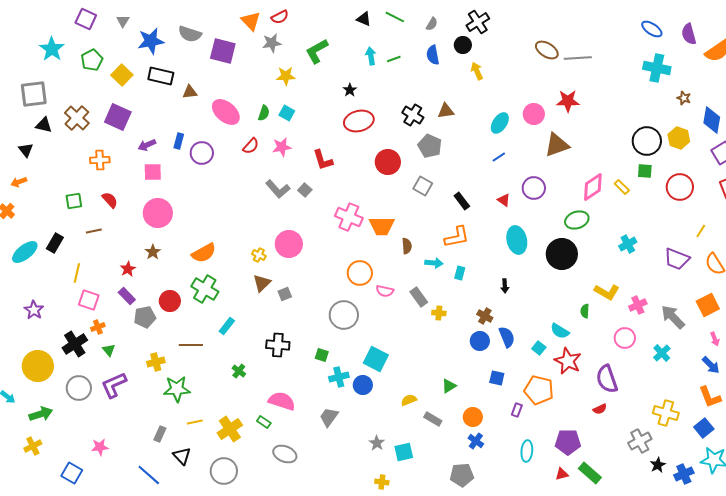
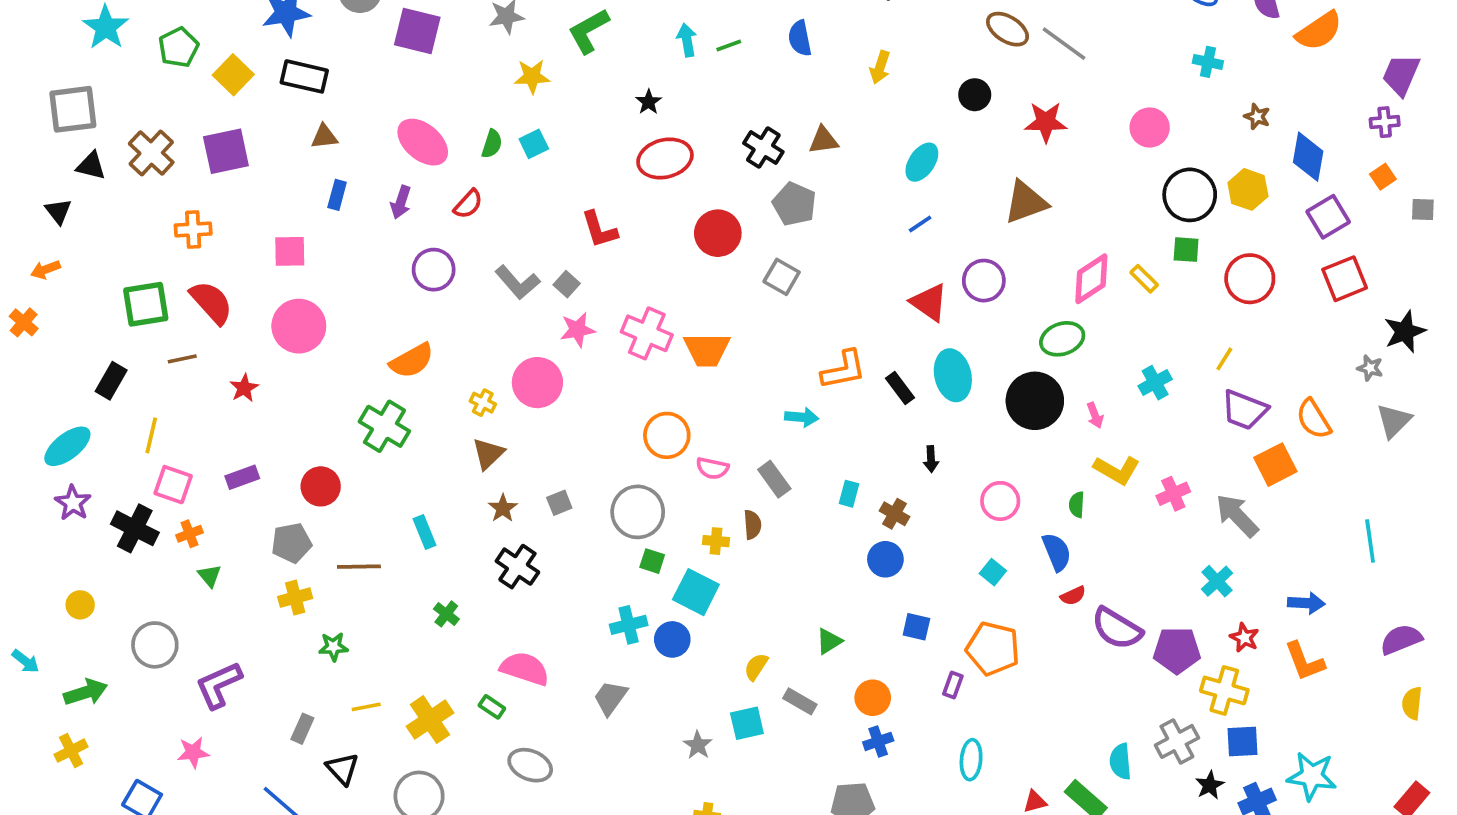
black circle: (463, 45) -> (975, 95), moved
gray line: (578, 58) -> (1064, 44), turned 40
cyan cross: (657, 68) -> (1208, 62), size x0.6
yellow arrow: (477, 71) -> (880, 67), turned -138
brown triangle: (190, 92) -> (324, 137), moved
cyan square: (287, 113) -> (534, 144), turned 35
pink circle: (534, 114) -> (1150, 127), moved
purple square: (118, 117) -> (226, 151), turned -36
purple arrow: (147, 145) -> (401, 202), moved, turned -48
pink star: (282, 147) -> (578, 330), moved
purple circle: (202, 153) -> (434, 270), moved
red semicircle: (110, 200) -> (211, 302), size x1.5
red triangle: (504, 200) -> (929, 302), size x1.6
green square: (74, 201) -> (146, 304), size x1.5
black rectangle: (462, 201) -> (900, 388), moved
yellow line: (701, 231) -> (1224, 359), moved
brown semicircle: (407, 246) -> (752, 525), moved
cyan ellipse: (25, 252) -> (67, 446), moved
brown star: (153, 252) -> (503, 508), moved
orange semicircle: (204, 253) -> (412, 361), moved
red star: (128, 269) -> (244, 388), moved
cyan rectangle: (460, 273) -> (849, 494), moved
green cross: (205, 289) -> (384, 426), moved
gray square: (285, 294) -> (559, 503), moved
purple rectangle: (127, 296) -> (242, 477), turned -66
orange square: (708, 305) -> (1275, 465), moved
yellow cross: (439, 313) -> (716, 541), moved
gray pentagon: (145, 317) -> (291, 543), moved
cyan rectangle: (227, 326) -> (424, 532), turned -60
cyan semicircle: (560, 331) -> (1120, 762), moved, turned 54
blue semicircle: (507, 337) -> (1057, 552), moved
pink circle: (625, 338) -> (1000, 501), moved
pink arrow: (715, 339) -> (1095, 415), moved
black cross: (75, 344) -> (135, 528), moved, turned -30
black cross: (278, 345) -> (517, 567), turned 30
green square: (322, 355) -> (652, 561), moved
red star: (568, 361) -> (1244, 638), moved, size x0.6
blue arrow: (711, 365) -> (1306, 603), turned -42
yellow circle: (38, 366) -> (80, 605), size x0.5
purple semicircle: (607, 379) -> (1117, 629), turned -40
purple L-shape: (114, 385) -> (219, 685), moved
green star: (177, 389) -> (333, 647), size x0.6
yellow semicircle: (409, 400) -> (756, 667), turned -35
red semicircle: (600, 409) -> (1073, 596), moved
blue square: (704, 428) -> (1243, 741), moved, turned 36
blue cross: (476, 441) -> (878, 741), turned 35
purple pentagon: (568, 442) -> (1177, 650), moved
cyan square: (404, 452) -> (747, 723), moved

